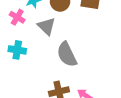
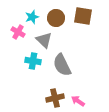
cyan cross: (17, 50) -> (33, 61), moved

